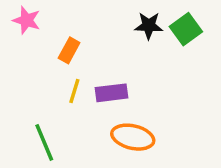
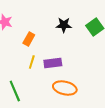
black star: (149, 26) -> (64, 25), moved

